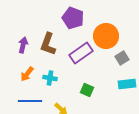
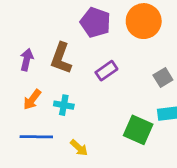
orange circle: (106, 36) -> (144, 21), moved
purple rectangle: (81, 53) -> (106, 71), size x0.7
green square: (87, 90) -> (138, 130), moved, size x1.5

